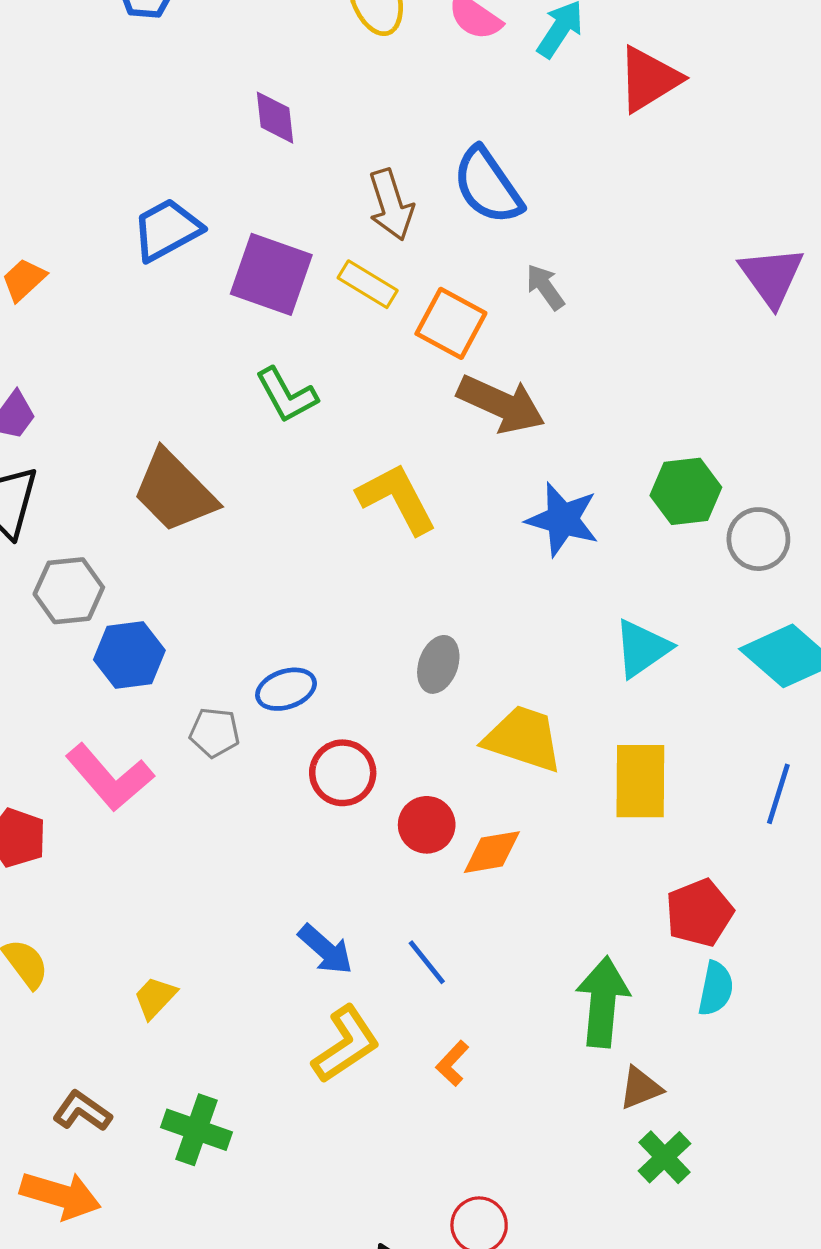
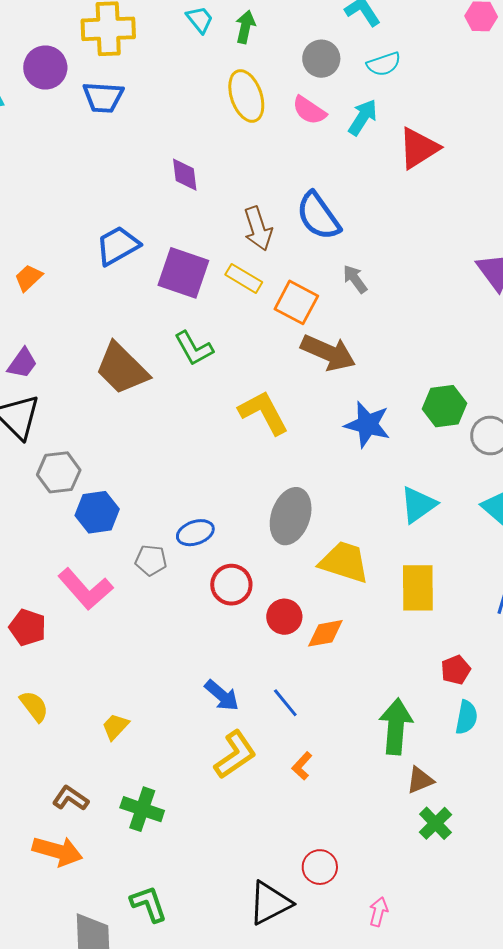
brown trapezoid: (174, 491) -> (122, 369), moved
gray ellipse: (438, 664) -> (291, 516), size x1.6
red pentagon: (699, 913) -> (456, 670), size x0.7

